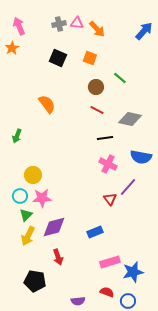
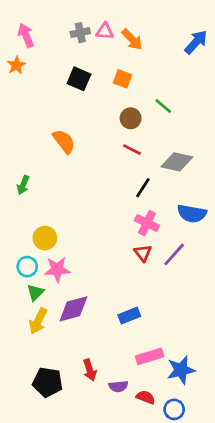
black line: (105, 138) -> (143, 188), turned -49
red triangle: (110, 199) -> (143, 253), moved
red arrow: (58, 257) -> (90, 370), moved
purple semicircle: (78, 301) -> (118, 386), moved

